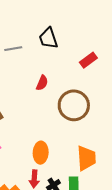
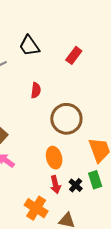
brown circle: (74, 105) -> (66, 119), moved

